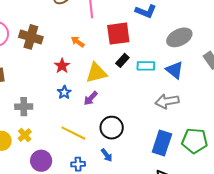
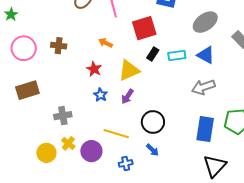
brown cross: (31, 37) -> (59, 46), size x0.7
purple circle: (41, 161) -> (91, 151), moved

